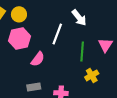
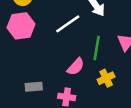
white line: (57, 34) -> (68, 24), turned 30
pink semicircle: (38, 59) -> (76, 67), moved

